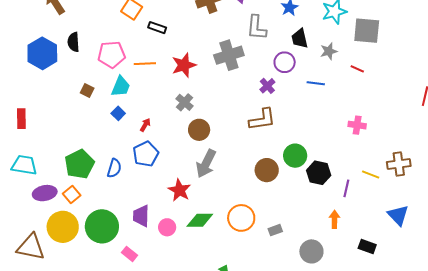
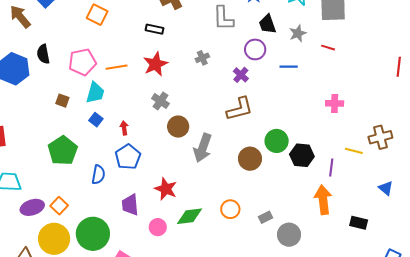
black rectangle: (157, 28) -> (155, 29), moved
gray cross: (229, 55) -> (202, 58), moved, size x0.5
red arrow: (145, 125) -> (124, 128), turned -32
green pentagon: (79, 164) -> (63, 151), moved
gray arrow: (206, 164) -> (203, 148), moved
blue triangle: (398, 215) -> (386, 188), size x0.7
purple trapezoid: (141, 216) -> (130, 205), moved
orange circle: (241, 218) -> (230, 209), size x0.7
orange arrow: (334, 219) -> (323, 200), size x1.6
gray circle: (311, 251) -> (289, 235), moved

